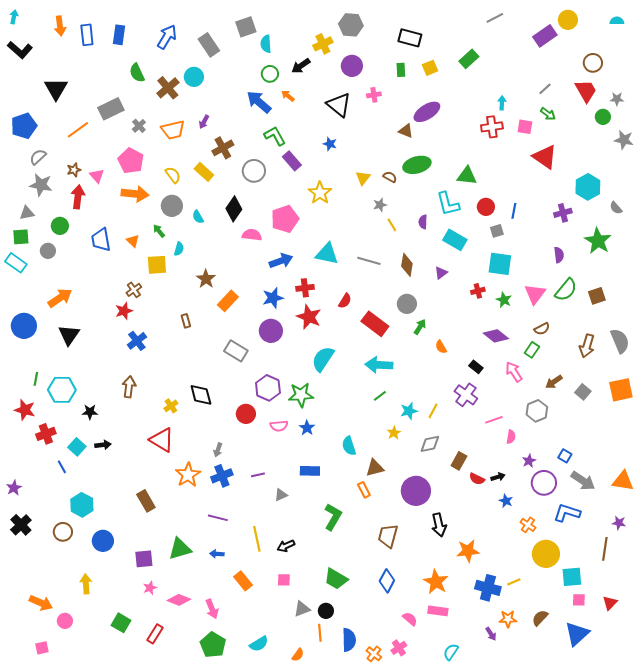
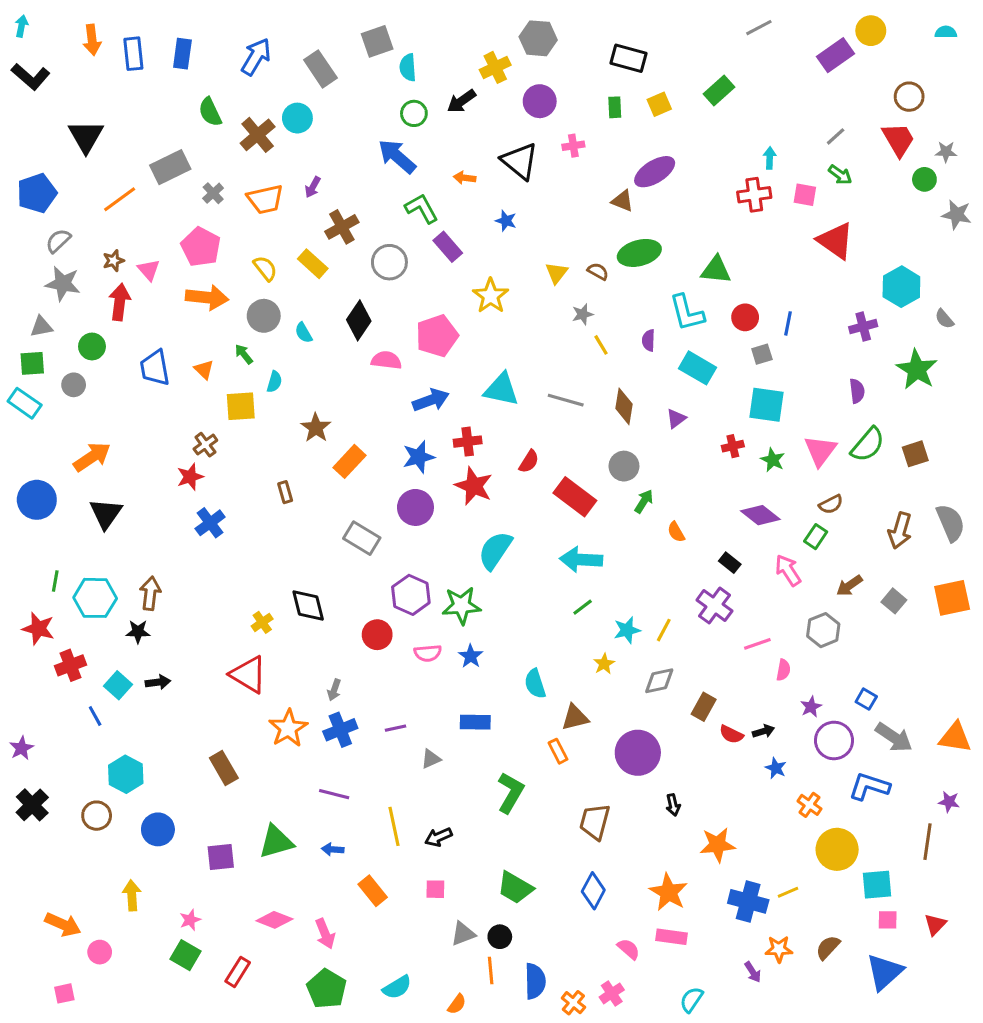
orange arrow: (288, 96) -> (465, 178), moved, turned -32
brown arrow: (129, 387) -> (150, 593), moved
black arrow: (439, 525) -> (673, 805), size x0.6
pink star: (150, 588) -> (190, 920), moved

